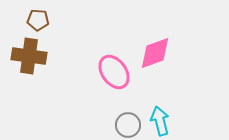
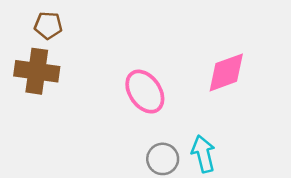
pink diamond: (155, 53) -> (226, 72), moved

